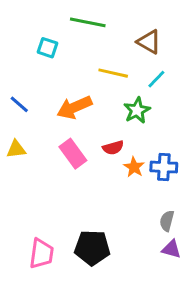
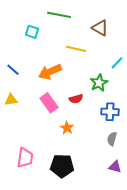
cyan line: (156, 79) -> (117, 63), moved
green star: (137, 110) -> (99, 83), moved
orange star: (134, 167) -> (67, 128), moved
gray semicircle: (167, 221) -> (112, 139), moved
pink trapezoid: (42, 254) -> (25, 158), moved

